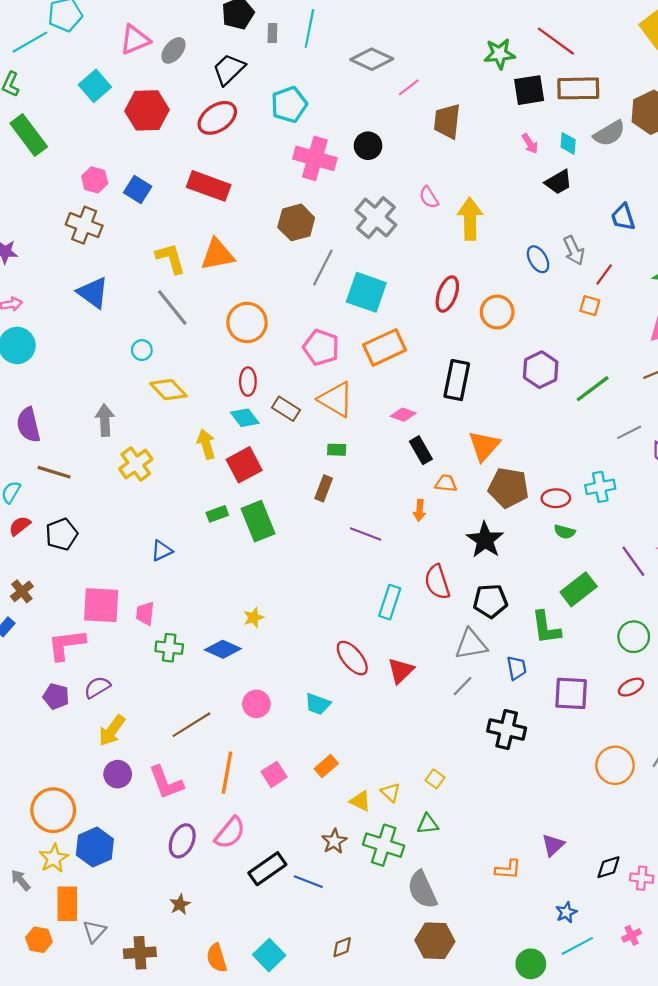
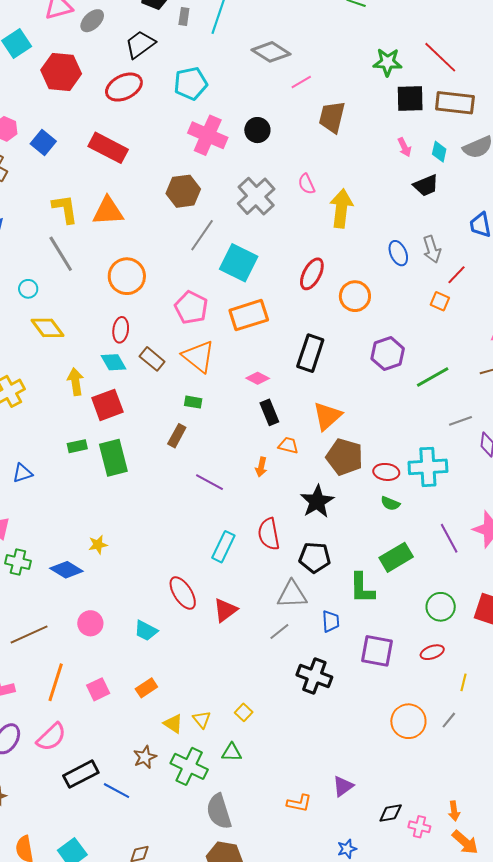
cyan cross: (600, 487) -> (428, 467), size x1.4

